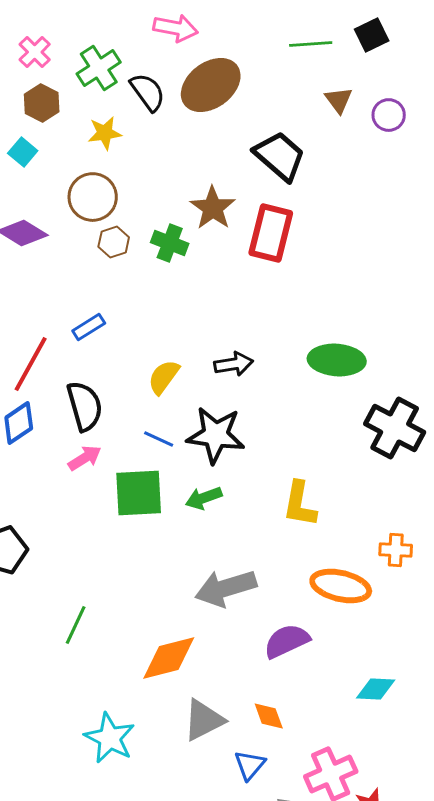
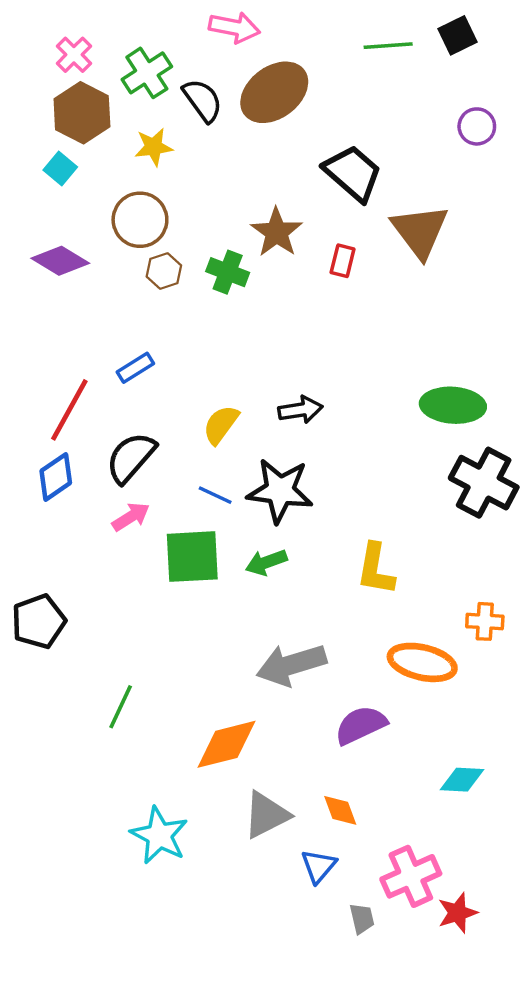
brown triangle: (339, 100) -> (420, 231), moved, size x1.8
brown hexagon: (42, 103) -> (82, 113), size x1.4
red rectangle: (271, 233) -> (343, 261), size x0.5
green ellipse: (337, 360) -> (453, 405), moved
black semicircle: (85, 406) -> (131, 458), turned -123

